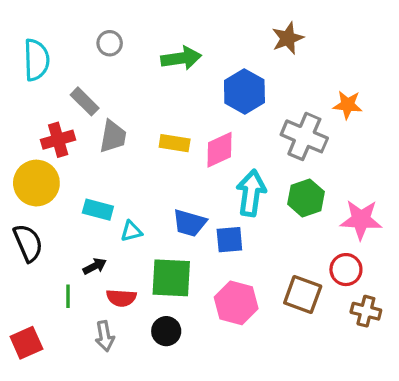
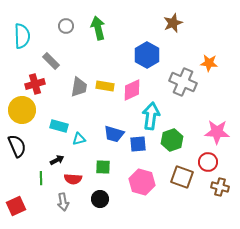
green arrow: (181, 58) -> (98, 28), moved, turned -95
gray trapezoid: (113, 136) -> (79, 87), moved
green hexagon: (306, 198) -> (172, 140), moved
green square: (171, 278) -> (103, 167), size x0.6

